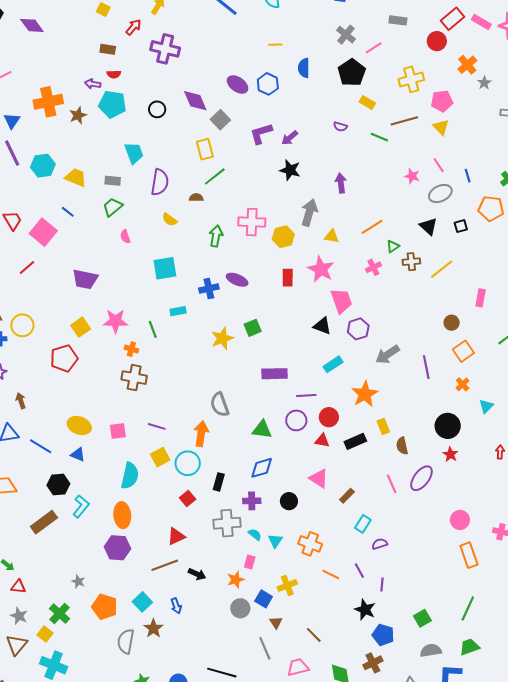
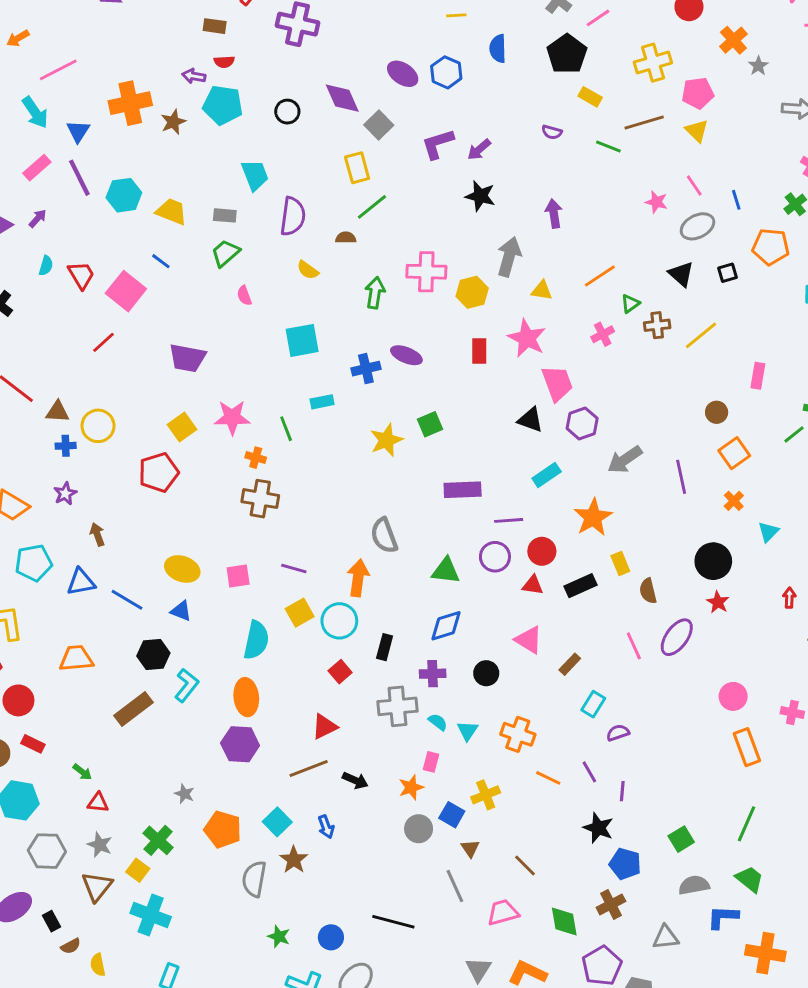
green trapezoid: (469, 647) -> (750, 879), turned 60

